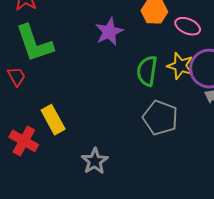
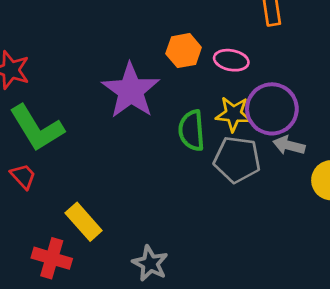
purple star: (109, 32) -> (131, 91), size x1.5
gray pentagon: (160, 118) -> (237, 159), moved

